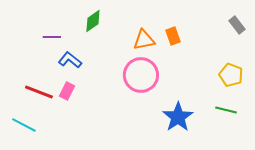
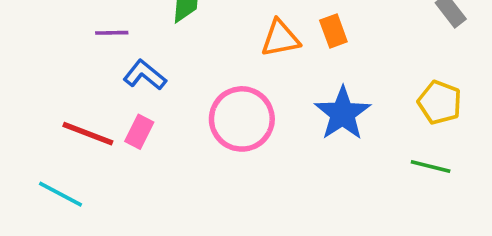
pink circle: (141, 75) -> (242, 119), moved
blue star: (178, 117) -> (343, 113), moved

